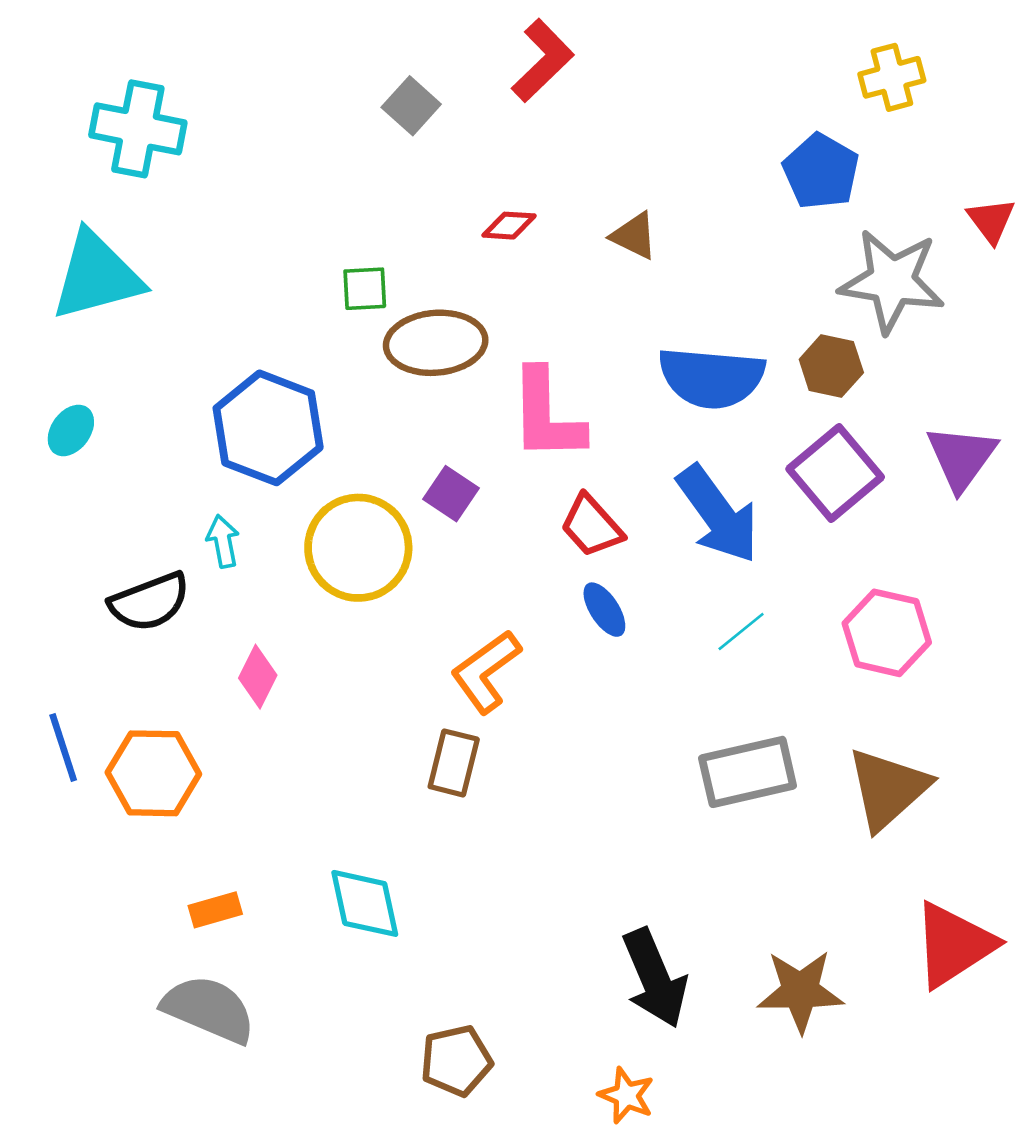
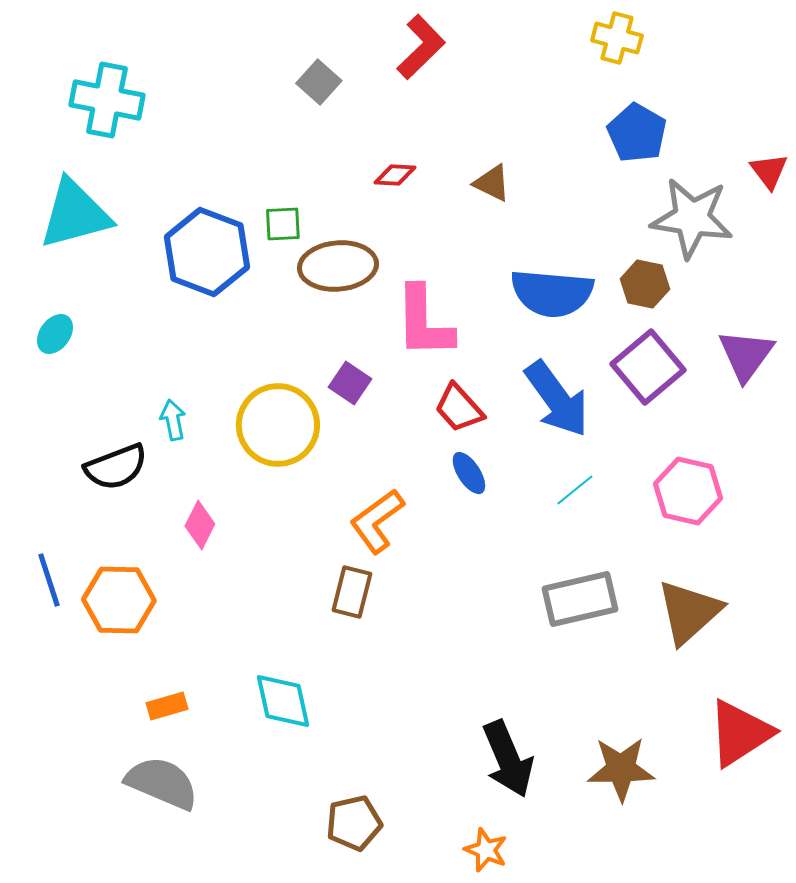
yellow cross: (892, 77) -> (617, 38), moved, turned 30
blue hexagon: (268, 428) -> (207, 252), moved

